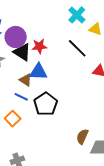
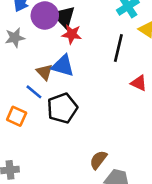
black line: (77, 48) -> (118, 48), turned 45
black triangle: (22, 52) -> (64, 17), moved
orange square: (13, 119) -> (17, 116), turned -35

